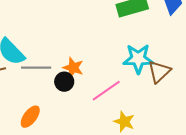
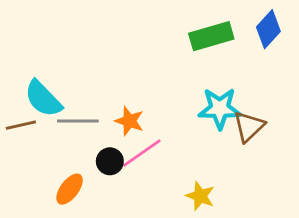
black circle: (64, 82) -> (110, 161), moved
pink line: (106, 91) -> (142, 153), moved

